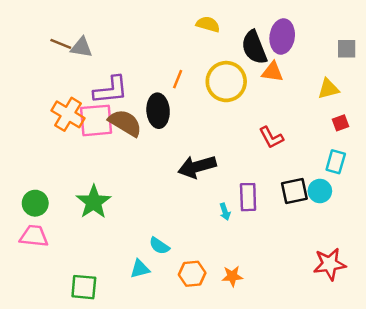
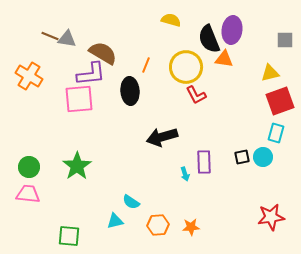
orange cross: (68, 114) -> (29, 76), moved
brown semicircle: (125, 123) -> (103, 53), moved
red square: (341, 123) -> (280, 101), size x2.0
red L-shape: (271, 137) -> (196, 95), moved
black square: (294, 191) -> (242, 157), size x0.7

